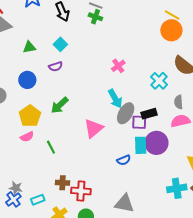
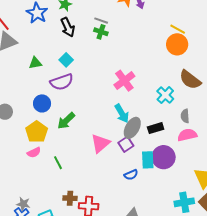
purple semicircle: (56, 66) -> (62, 82), size x1.6
pink cross: (118, 66) -> (124, 81), size x1.5
blue circle: (27, 80) -> (42, 103), moved
purple square: (139, 122) -> (126, 144), moved, turned -35

